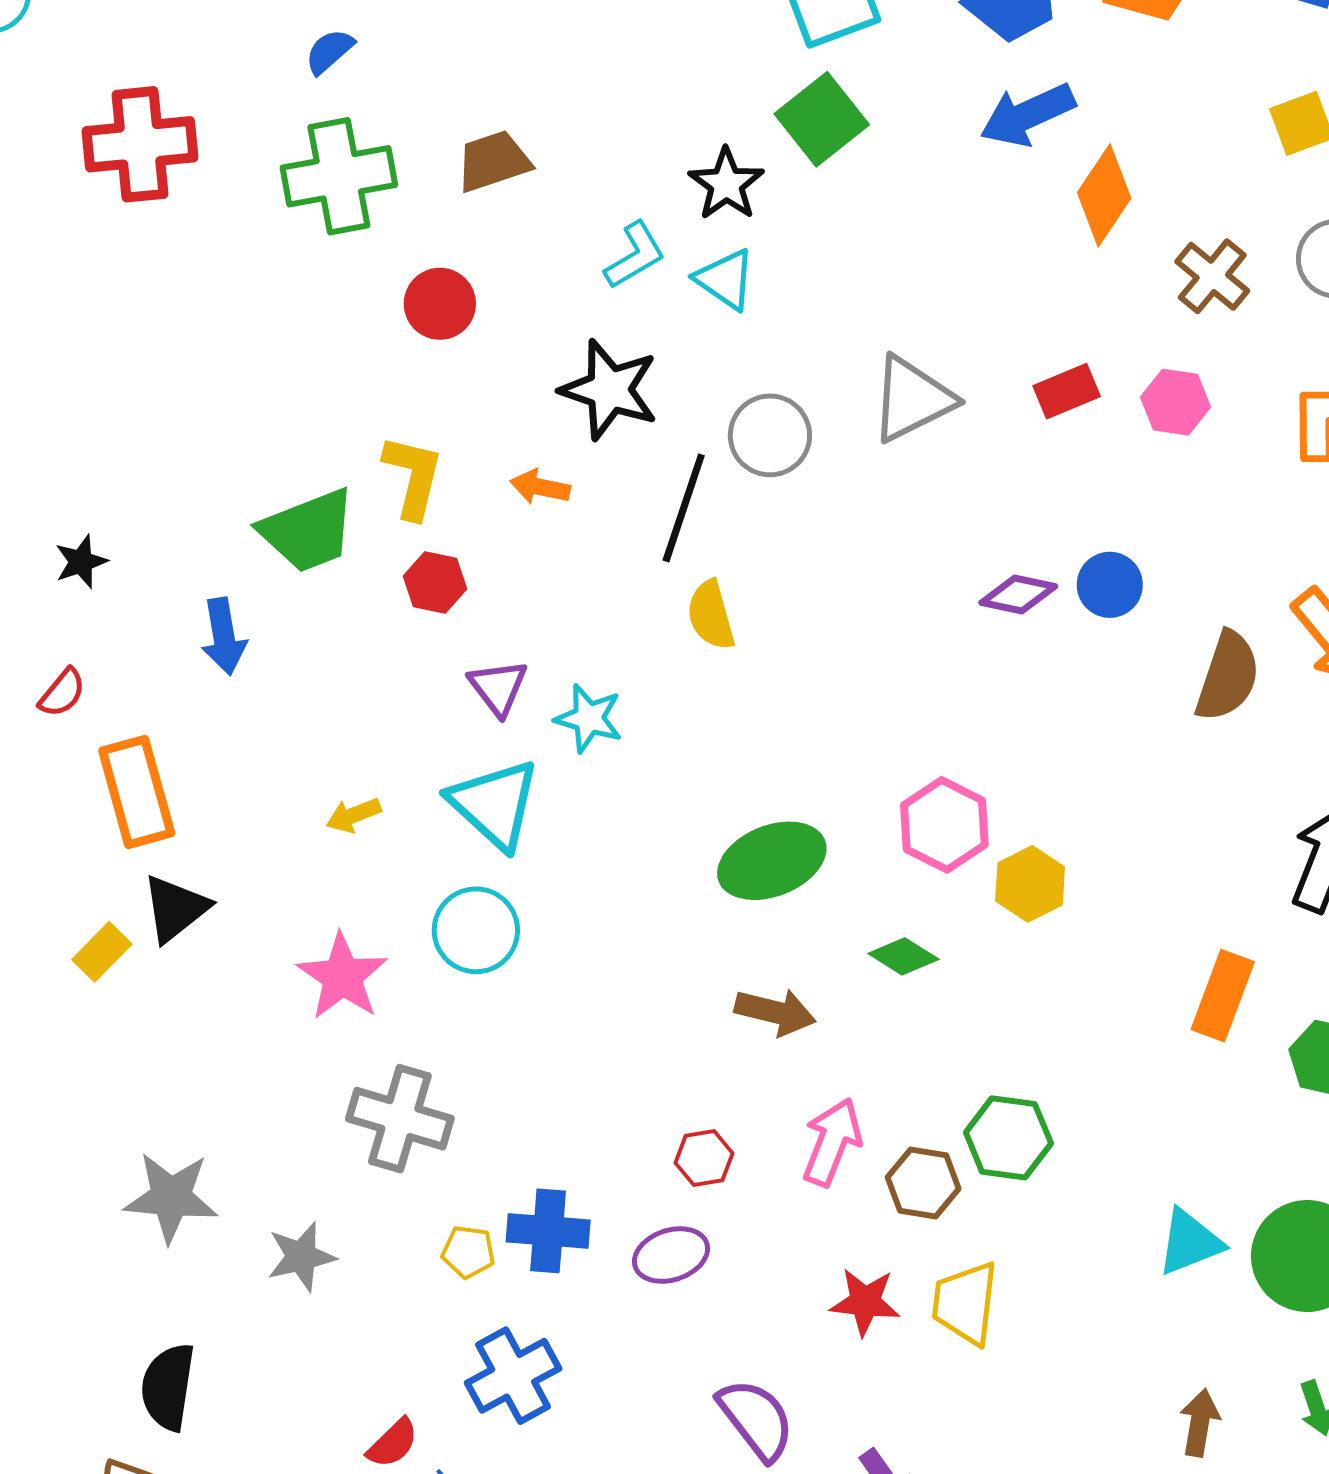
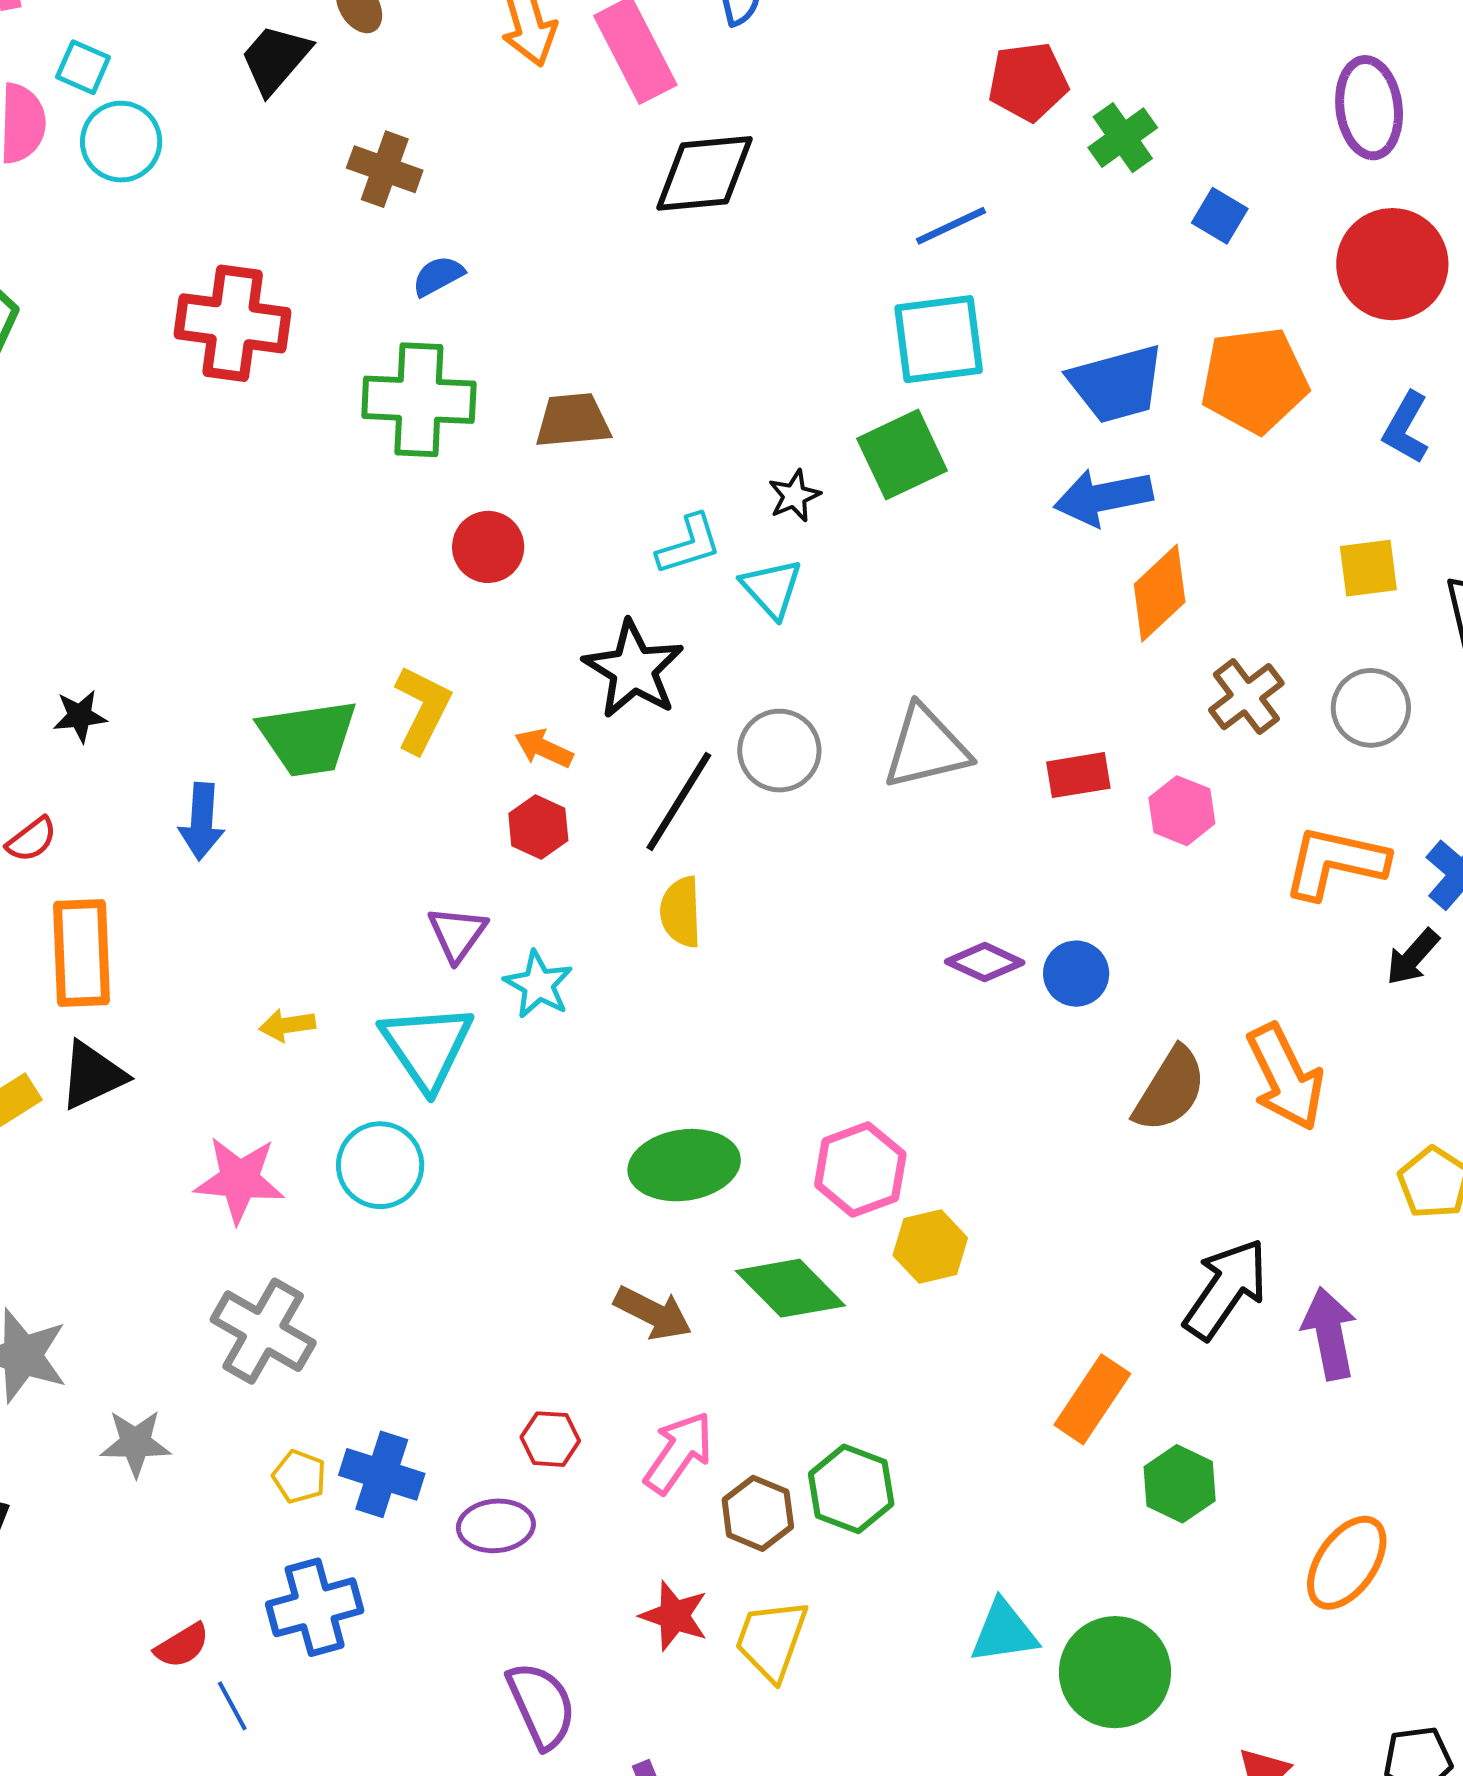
black star: (726, 184) -> (794, 496), size x0.7
red hexagon: (435, 583) -> (538, 827), moved
green diamond: (903, 956) -> (790, 1288), size x1.6
pink star: (342, 977) -> (239, 1180), turned 30

